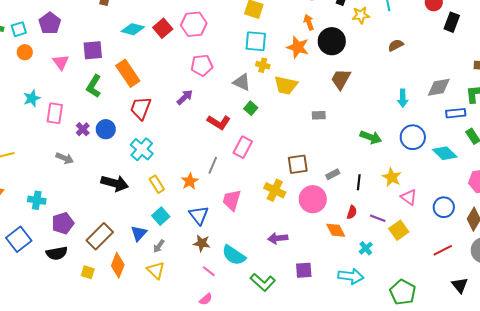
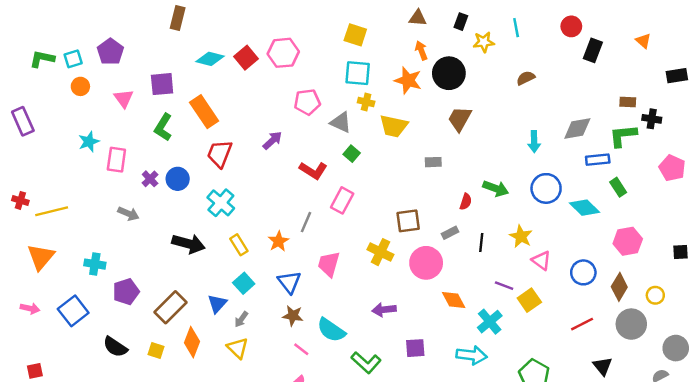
pink pentagon: (202, 65) -> (307, 102), moved
red semicircle: (352, 212) -> (466, 202), moved
cyan cross: (366, 248) -> (490, 322), size x1.5
black semicircle: (57, 253) -> (115, 347), moved, turned 45

